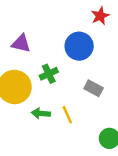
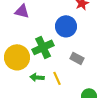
purple triangle: (21, 43) -> (22, 11), moved
green cross: (49, 74) -> (43, 47), size x1.5

